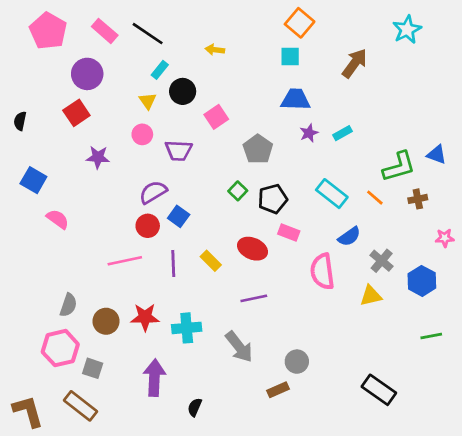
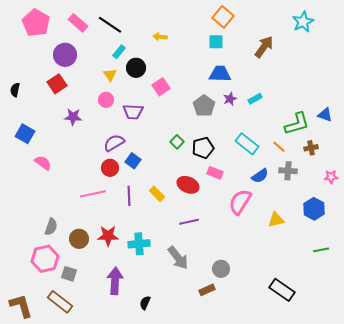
gray pentagon: (258, 149) -> (204, 106), moved
gray cross: (382, 261) -> (288, 171), moved, turned -36
pink semicircle: (322, 271) -> (240, 202), turned 40

